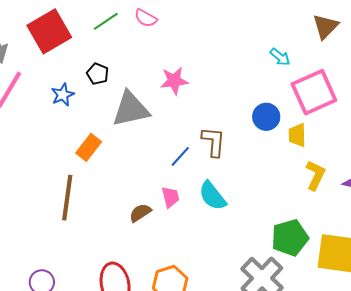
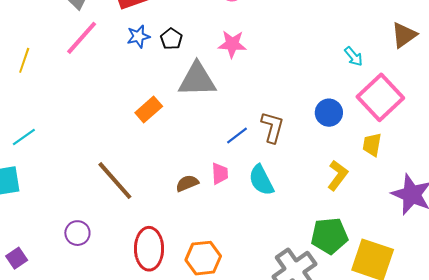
pink star: (174, 81) -> (232, 44), moved
pink square: (314, 92) -> (380, 97), turned -30
blue star: (63, 95) -> (138, 36), moved
yellow trapezoid: (297, 135) -> (372, 145), moved
yellow L-shape: (315, 175) -> (338, 175), moved
brown line: (67, 198) -> (115, 181), moved, turned -60

